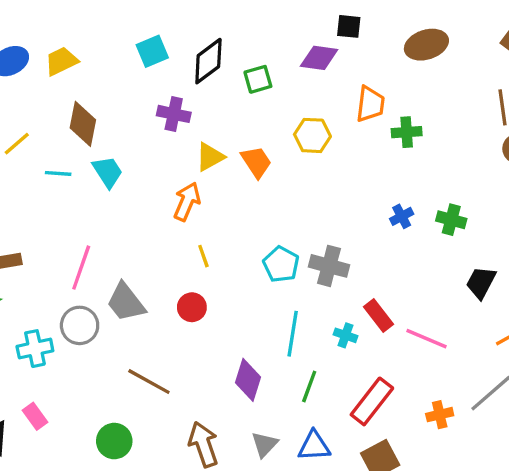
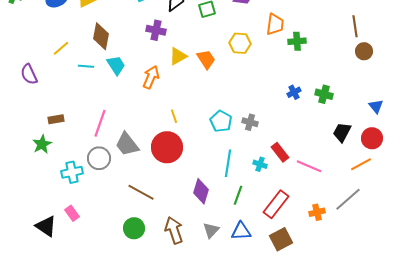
orange arrow: (187, 202) -> (151, 77), moved
gray cross: (329, 266) -> (250, 122), size x0.7
red circle: (192, 307) -> (167, 147), size x1.8
green circle: (114, 441) -> (134, 228), moved

